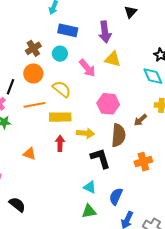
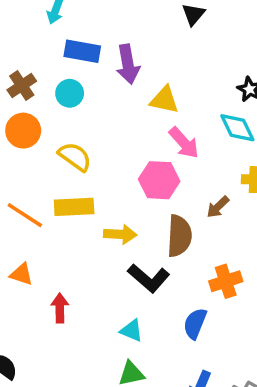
purple arrow: (105, 32) -> (128, 64), moved
pink arrow: (87, 68) -> (184, 143), moved
orange line: (34, 105) -> (25, 215), moved, turned 45
red arrow: (60, 143) -> (60, 308), moved
black L-shape: (100, 158) -> (149, 278), turned 150
blue semicircle: (116, 196) -> (195, 324), moved

